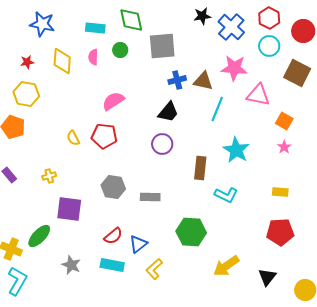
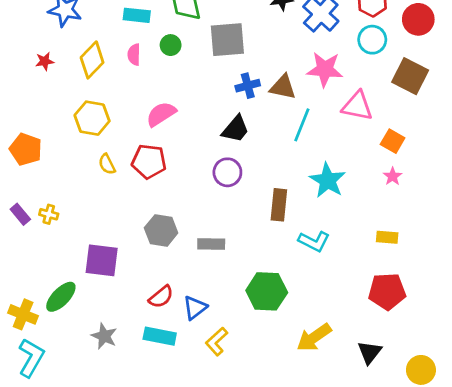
yellow diamond: (62, 61) -> (92, 60), turned 40
yellow hexagon: (26, 94) -> (92, 118), moved
yellow cross: (49, 176) -> (49, 214), moved, turned 32

